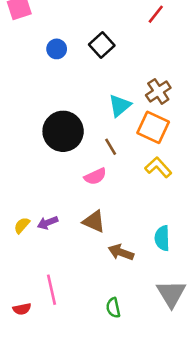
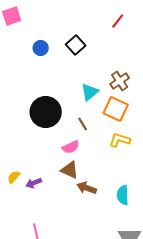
yellow L-shape: (158, 167) -> (120, 140), turned -30
brown triangle: (94, 221) -> (70, 170), moved
yellow semicircle: (22, 225) -> (14, 177), moved
brown arrow: (121, 252) -> (87, 188), moved

